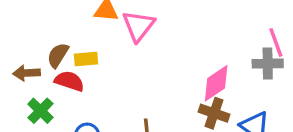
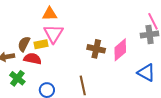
pink triangle: (138, 26) -> (53, 34), moved
brown cross: (214, 113) -> (96, 49), moved

